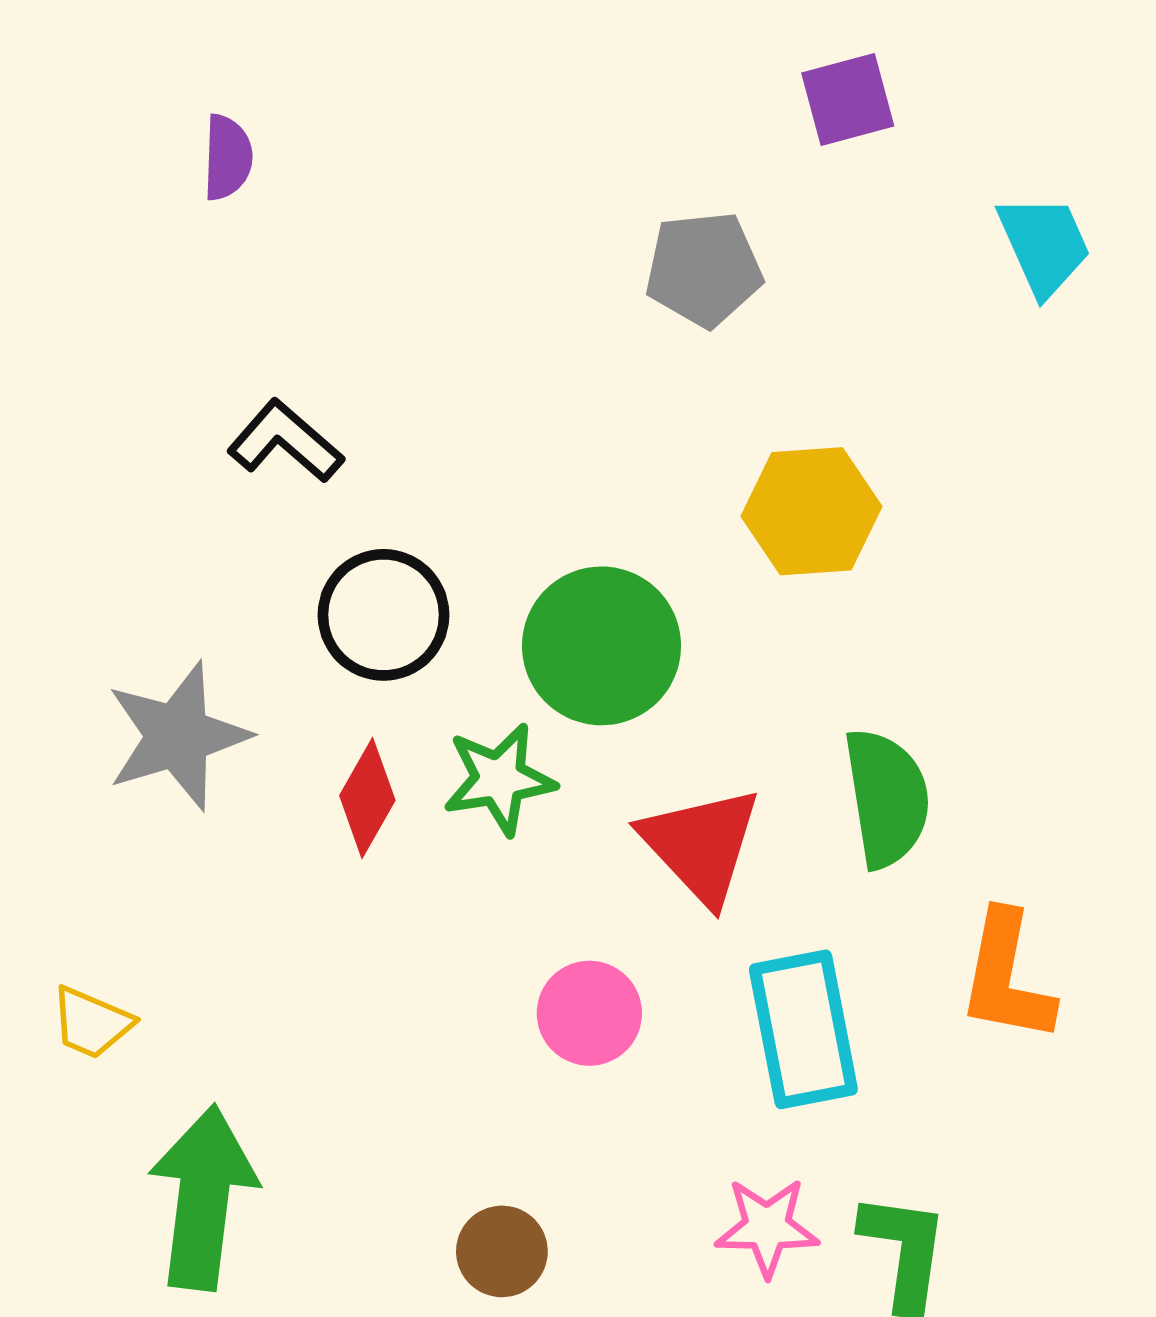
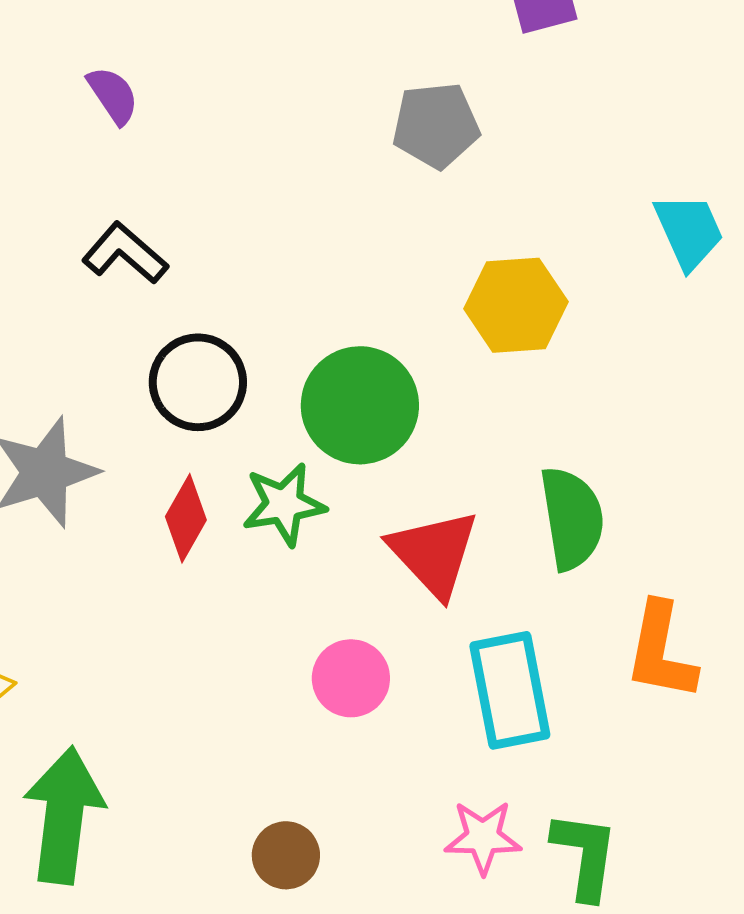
purple semicircle: (227, 157) -> (113, 95), moved, turned -36
cyan trapezoid: (1044, 245) -> (689, 231), moved

